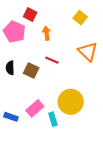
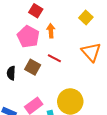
pink pentagon: (14, 32) -> (28, 37), moved
black semicircle: (10, 68) -> (11, 73), moved

